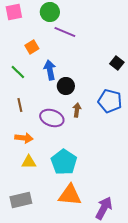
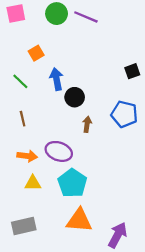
purple line: (65, 32) -> (86, 17), moved
black square: (117, 63) -> (132, 71), turned 32
purple ellipse: (52, 118) -> (59, 151), moved

